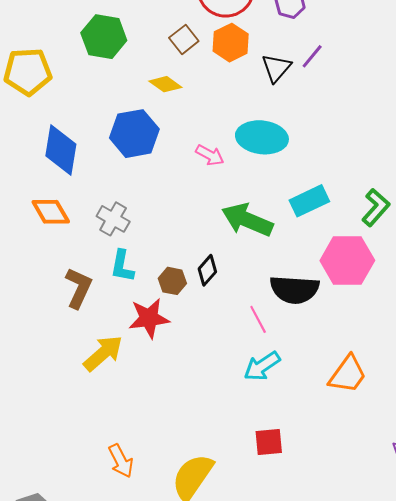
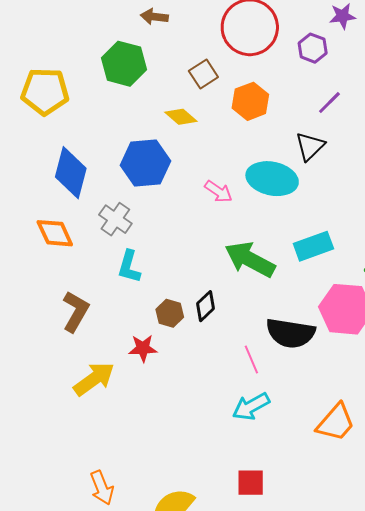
orange hexagon: (231, 43) -> (250, 101), moved
black triangle: (276, 68) -> (310, 146), moved
gray cross: (113, 219) -> (115, 219), moved
cyan L-shape: (122, 266) -> (129, 267), moved
red star: (149, 318) -> (143, 348), size x0.7

